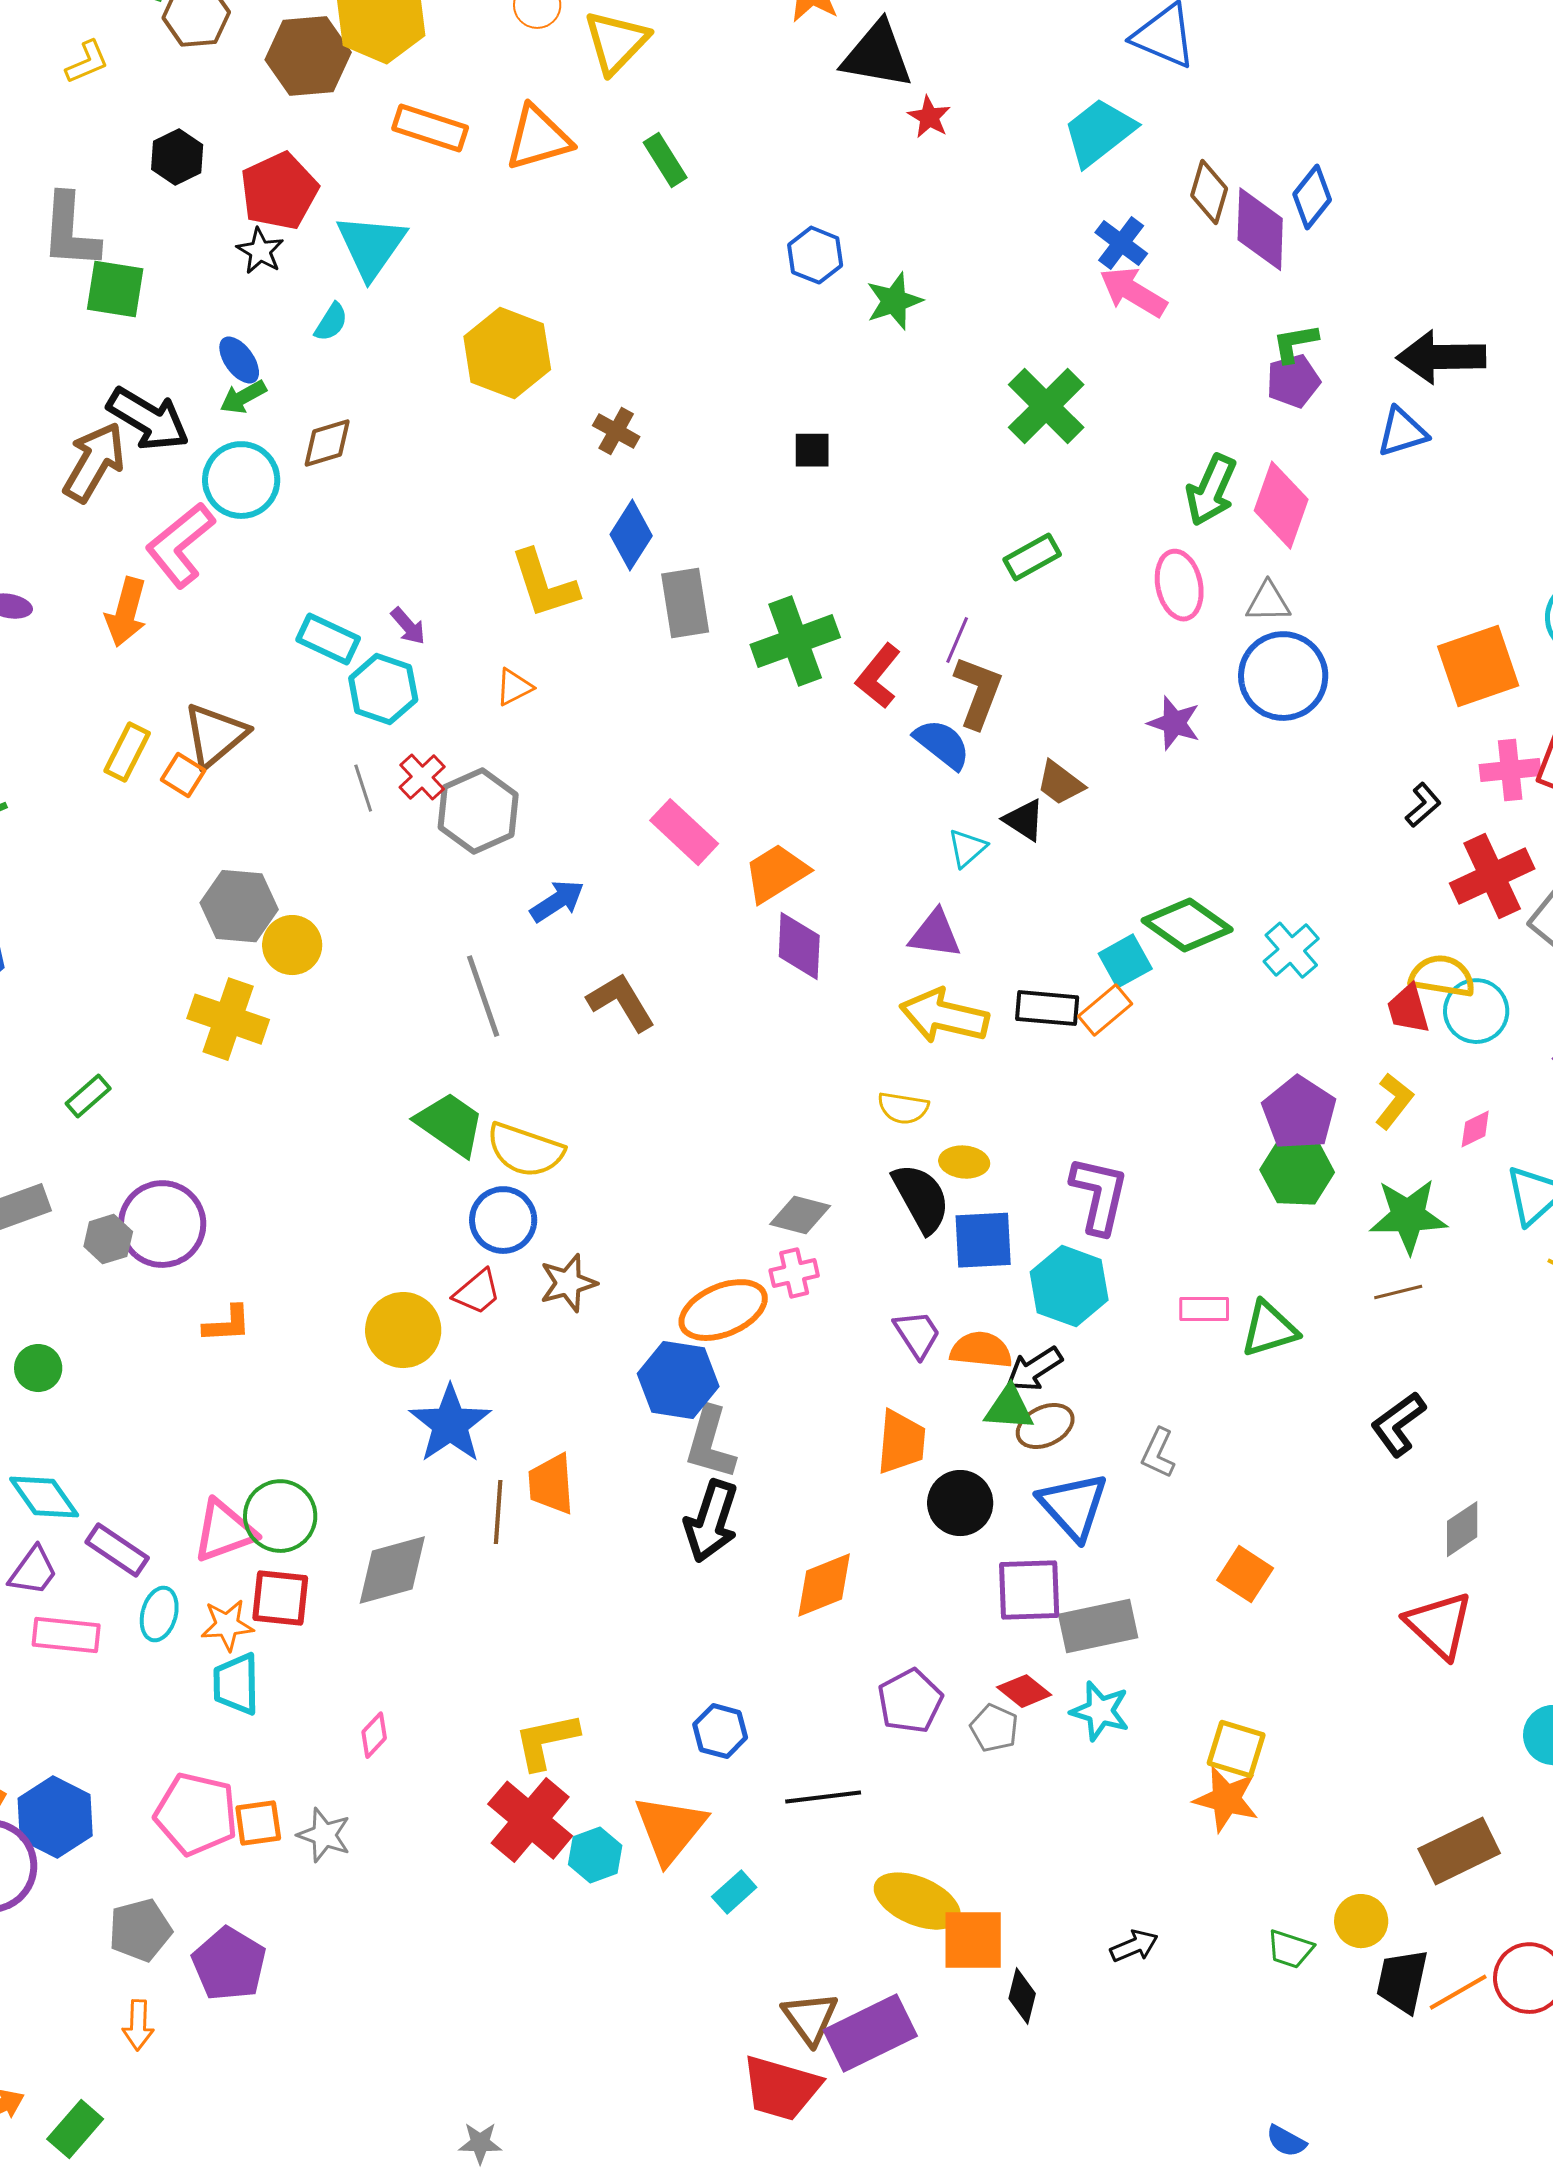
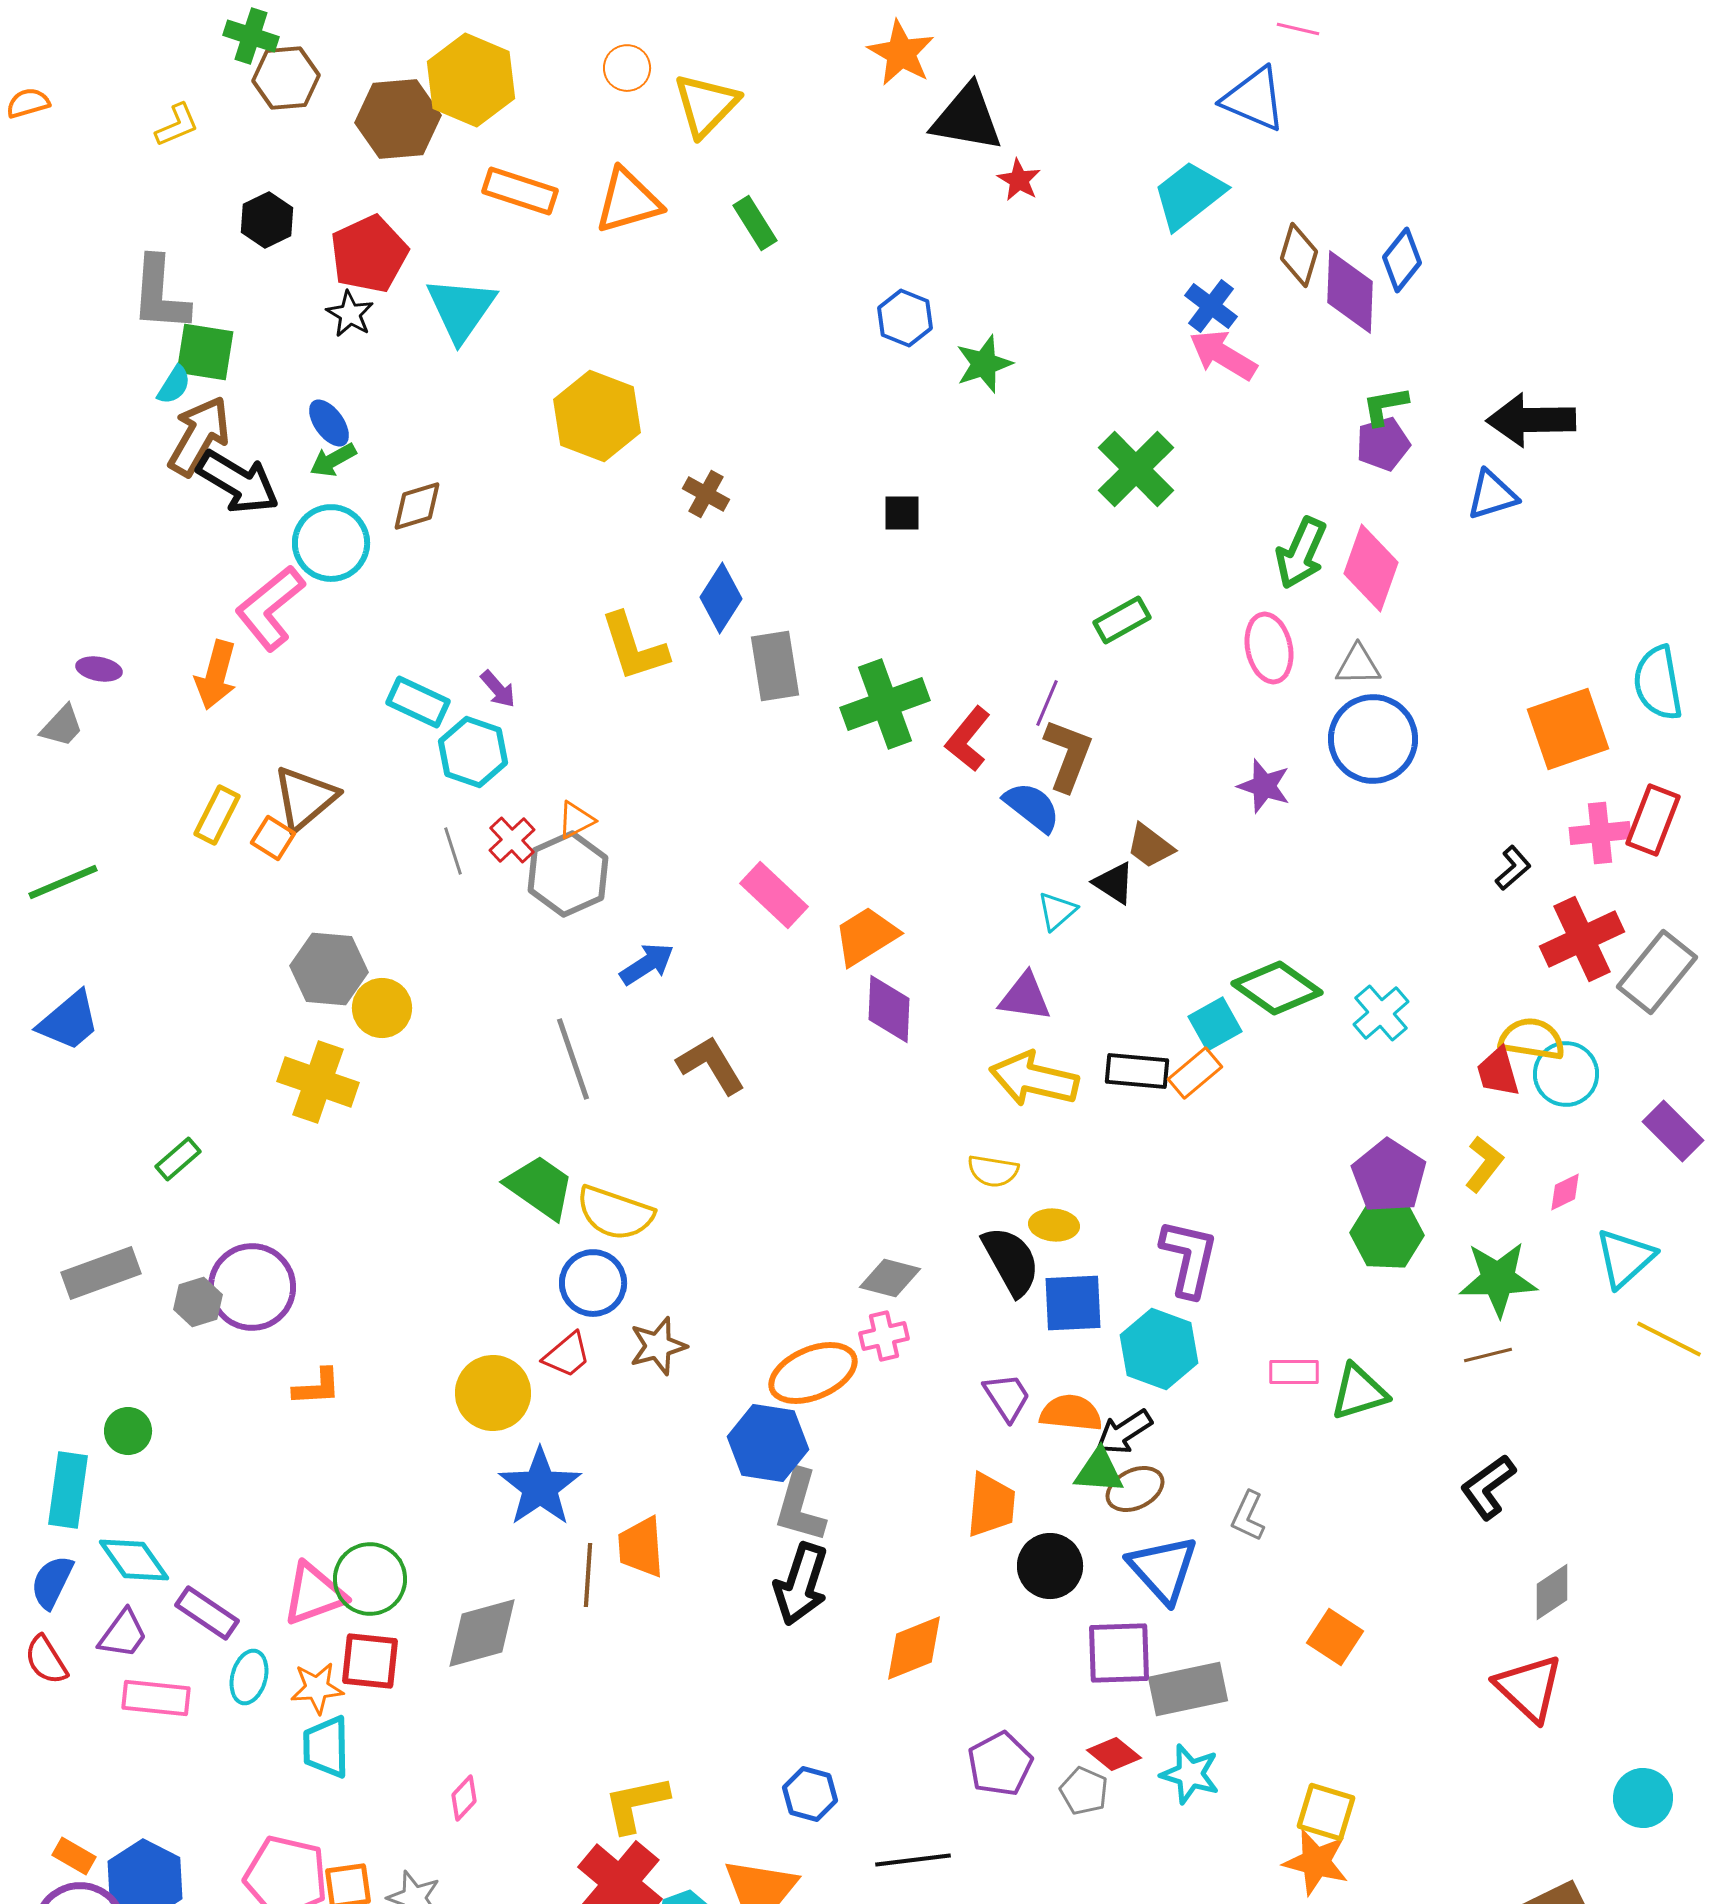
cyan semicircle: (331, 322) -> (174, 385), moved
brown arrow: (94, 462) -> (199, 436), moved
orange triangle: (514, 687) -> (576, 820), moved

